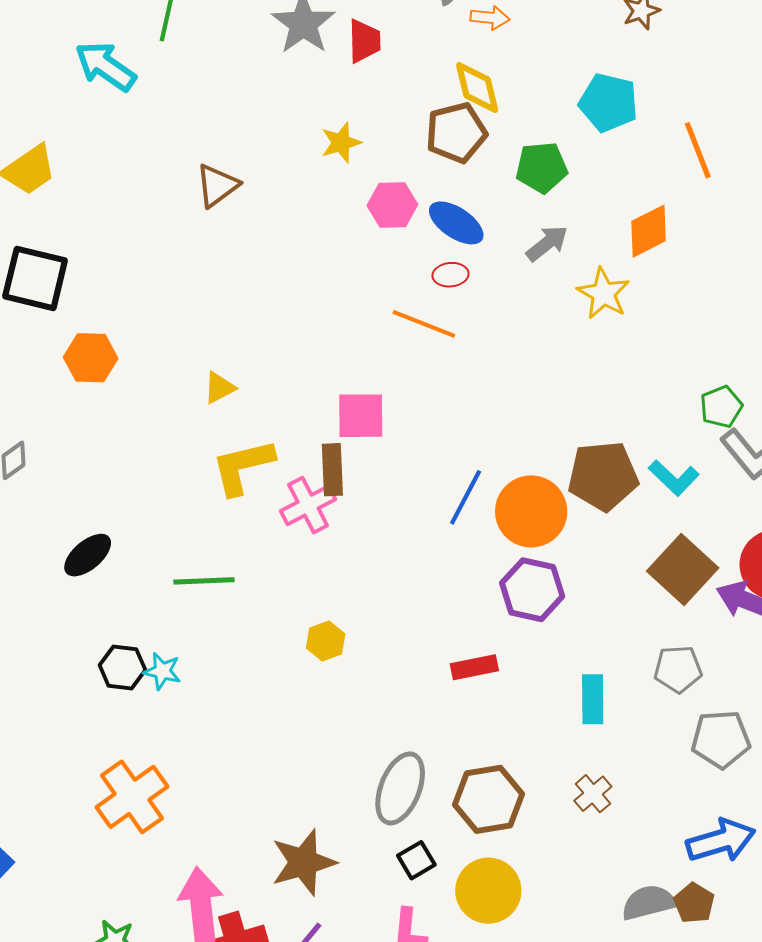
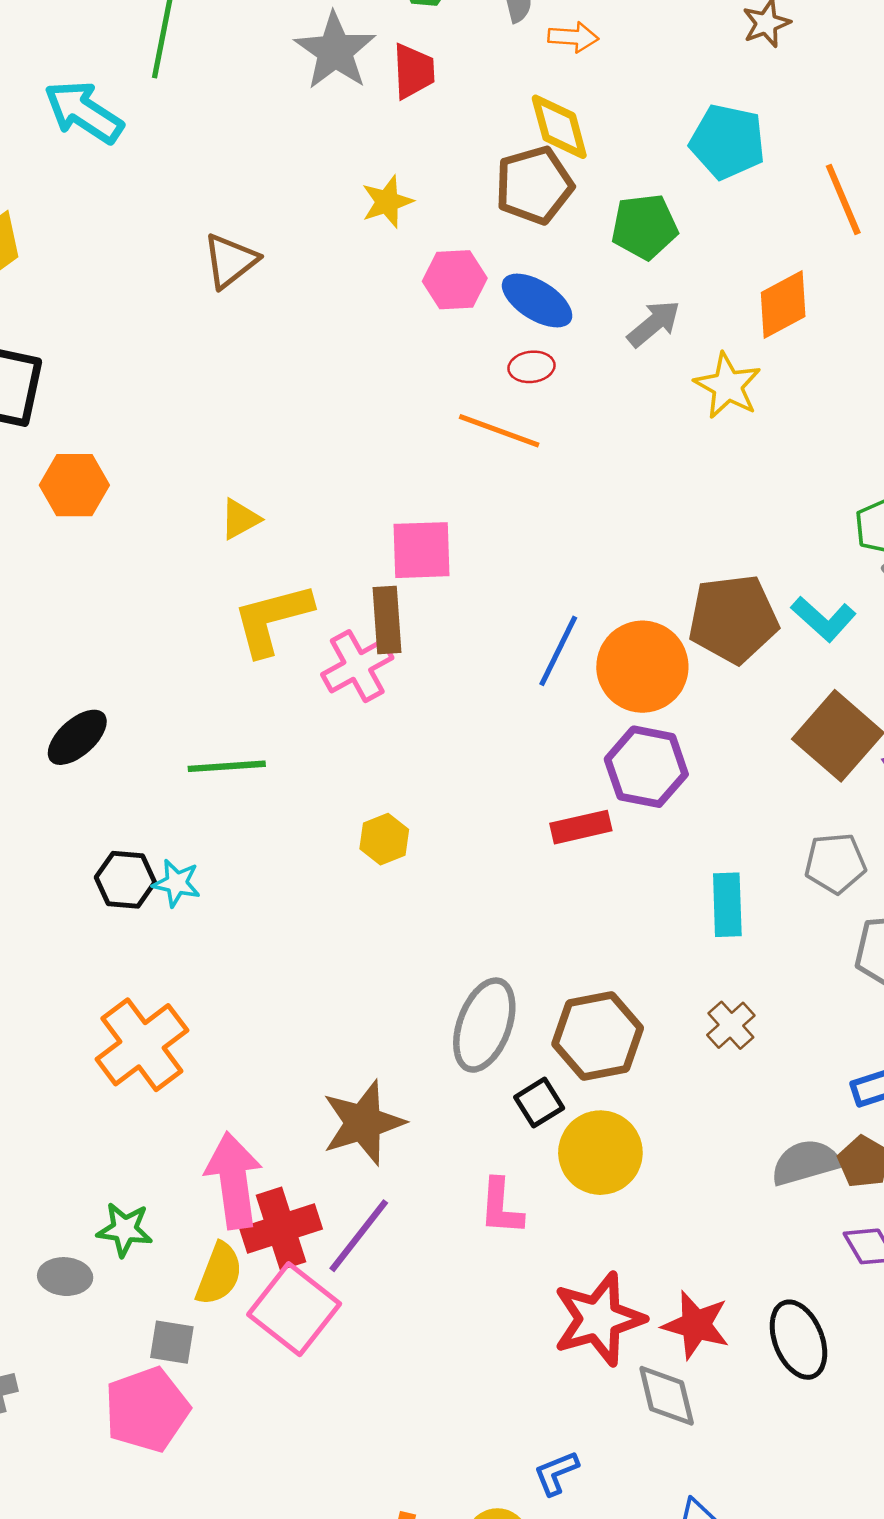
red rectangle: (474, 667) -> (581, 827), moved
black square: (416, 860) -> (539, 1103), moved

